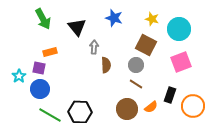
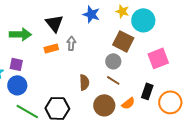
green arrow: (43, 19) -> (20, 34), moved, turned -60
yellow star: (152, 19) -> (122, 11), moved
cyan circle: (179, 29) -> (143, 20), moved
orange rectangle: (50, 52) -> (51, 48), moved
brown semicircle: (106, 65) -> (84, 82), moved

